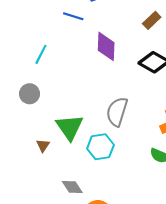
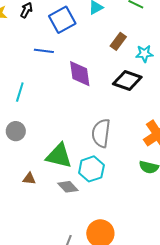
green triangle: (70, 127) -> (59, 156), turned -32
brown triangle: (43, 145) -> (29, 179), moved, turned -48
gray diamond: (72, 187) -> (68, 187), moved

